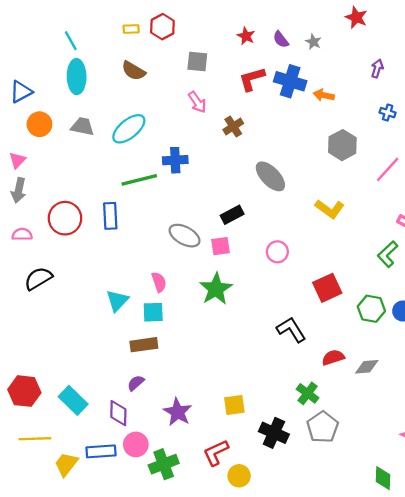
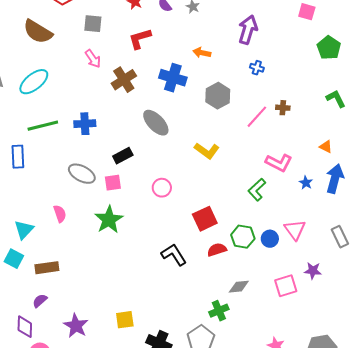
purple arrow: (377, 68) -> (248, 30), size x1.8
brown semicircle: (133, 71) -> (38, 32), size x1.4
blue cross: (290, 81) -> (173, 78), moved
brown cross: (233, 126) -> (124, 80), size x1.4
blue cross: (175, 160) -> (85, 124), moved
cyan square: (153, 312) -> (14, 259), moved, turned 30
red semicircle: (333, 357) -> (217, 250), moved
green cross: (308, 393) -> (219, 311), moved, turned 30

